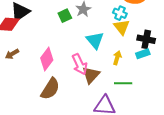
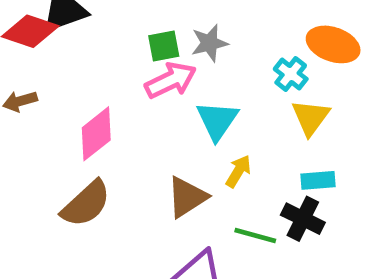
yellow triangle: (122, 27) -> (311, 117), moved
black cross: (146, 39) -> (303, 219), moved
yellow arrow: (117, 58) -> (238, 171), moved
pink arrow: (80, 64) -> (171, 80), moved, turned -105

